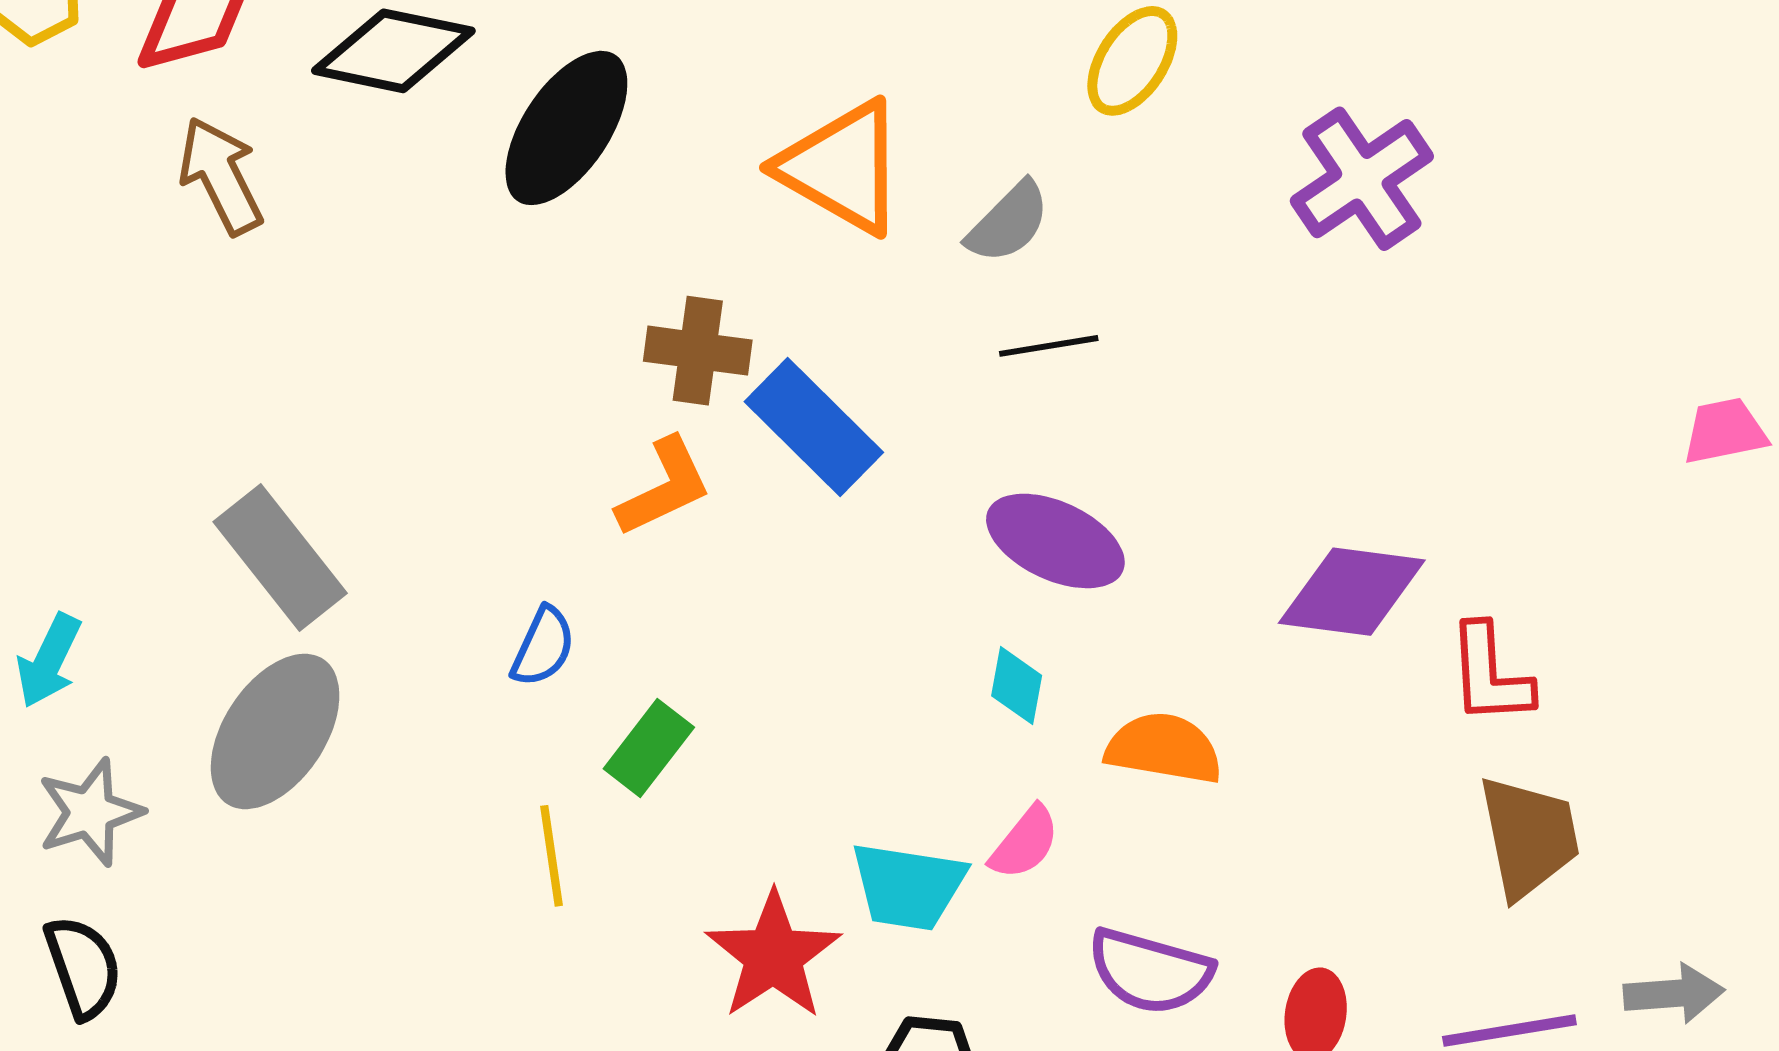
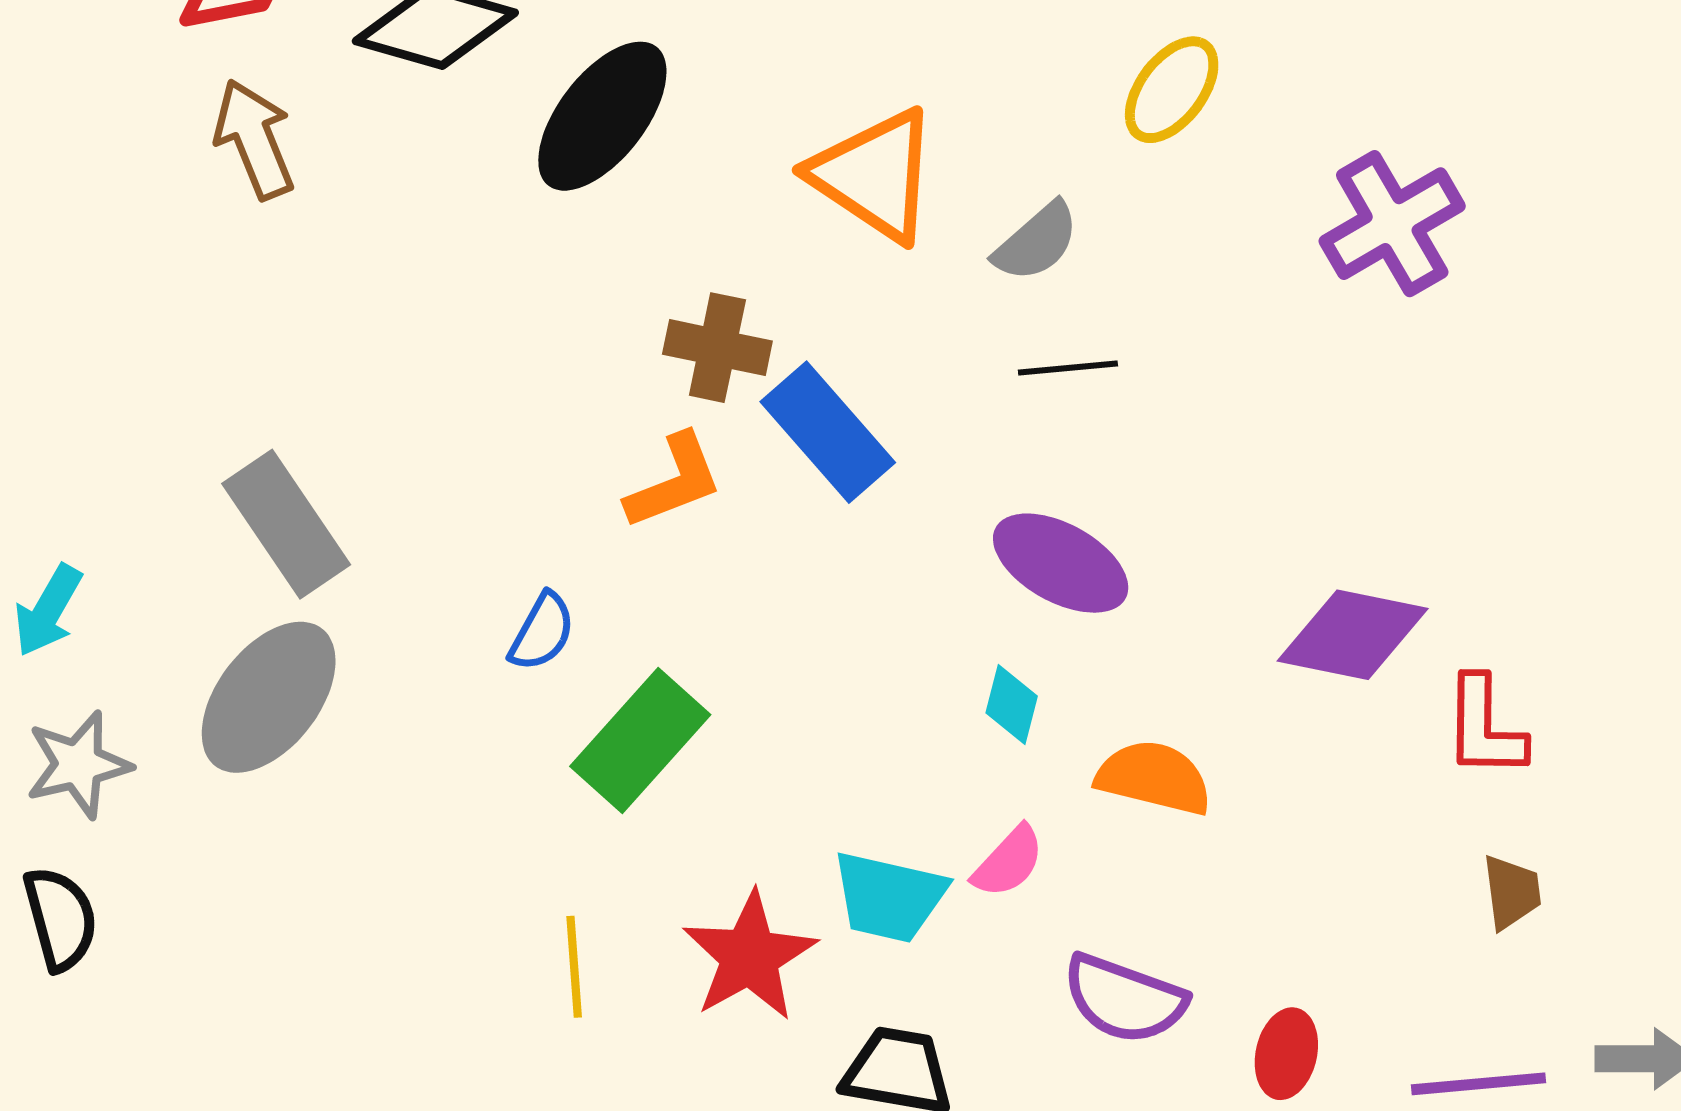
green rectangle: (649, 748) -> (640, 741), size x1.5
brown trapezoid: (1529, 837) -> (1512, 892), size x0.6
yellow line: (552, 856) -> (574, 967), moved

